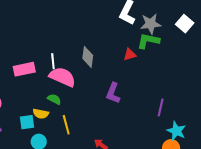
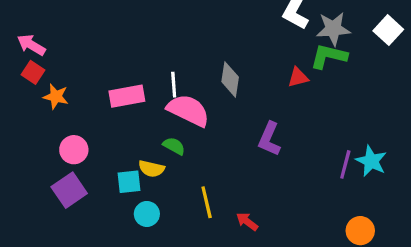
yellow line: (66, 125) -> (207, 202), moved
cyan star: (176, 131) -> (371, 161), moved

